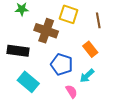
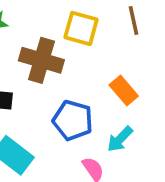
brown line: (98, 20) -> (133, 21), moved

